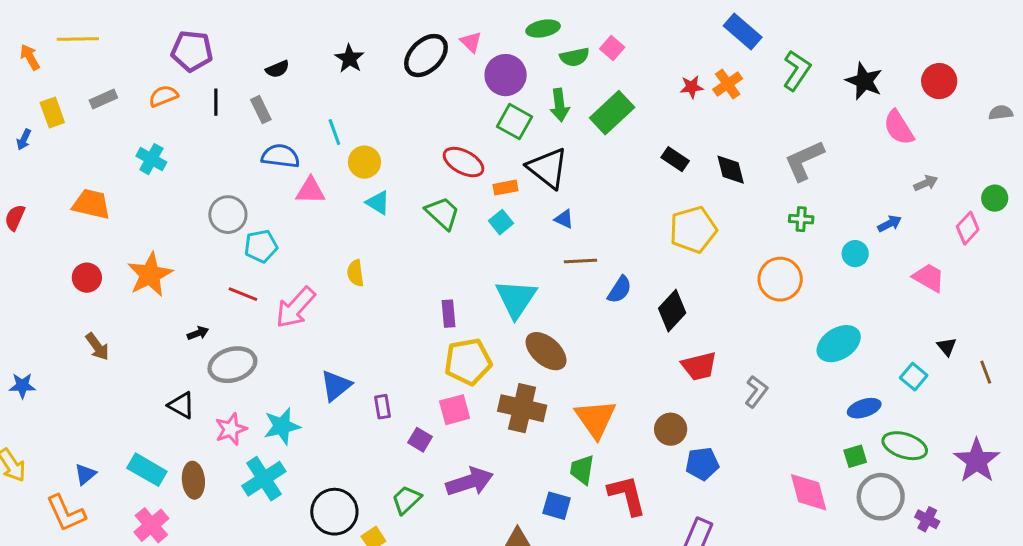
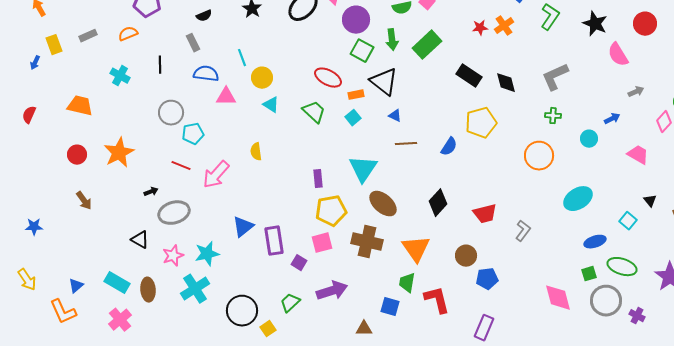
black line: (216, 102) -> (160, 65), moved
black rectangle: (675, 159) -> (469, 76), size x1.4
blue semicircle: (620, 290) -> (449, 147), moved
black diamond: (672, 311) -> (438, 203), moved
purple rectangle: (382, 407) -> (274, 241), size x1.8

